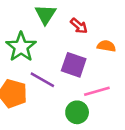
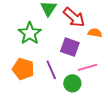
red arrow: (79, 26) -> (74, 17), size x1.6
purple line: (42, 80) -> (51, 70), moved, turned 36

